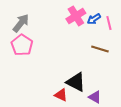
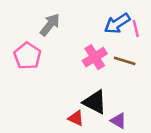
pink cross: (76, 16) -> (95, 57), moved
blue arrow: (94, 19) -> (117, 24), size x1.5
gray arrow: (21, 23) -> (50, 25), moved

